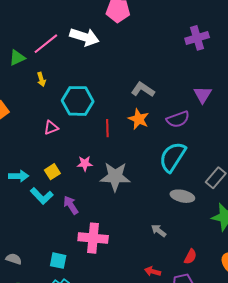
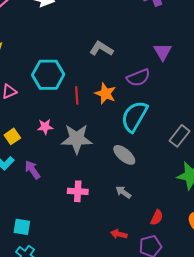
cyan hexagon: (78, 101) -> (48, 75), moved
orange star: (139, 119) -> (105, 94), moved
red line: (107, 128) -> (77, 95), moved
gray ellipse: (182, 196) -> (124, 155), moved, turned 30
pink cross: (93, 238) -> (78, 191), moved, size x0.7

